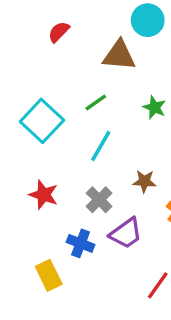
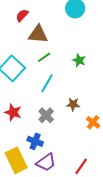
brown triangle: (119, 55) -> (38, 34), moved
purple trapezoid: (126, 233) -> (46, 162), moved
yellow rectangle: (49, 275) -> (16, 160), size x1.4

